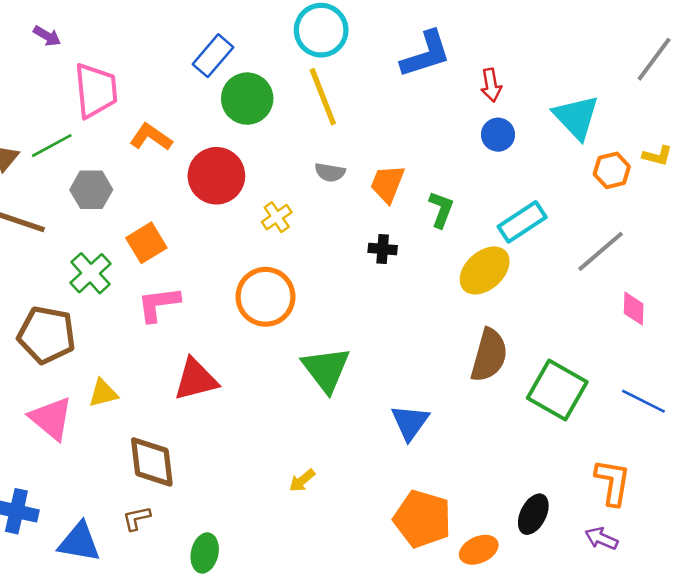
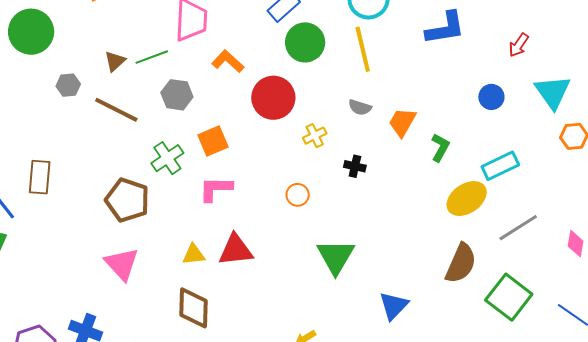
red arrow: (491, 85) -> (519, 45), moved, turned 35
black cross: (383, 249) -> (355, 166), moved
gray line: (601, 251) -> (518, 228), moved
orange circle: (266, 297) -> (298, 195), size x0.5
yellow triangle: (103, 393) -> (194, 254), moved

